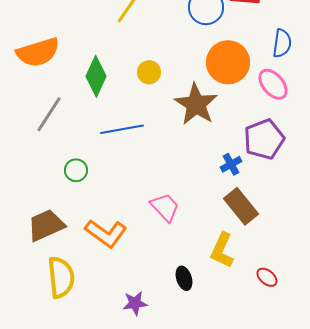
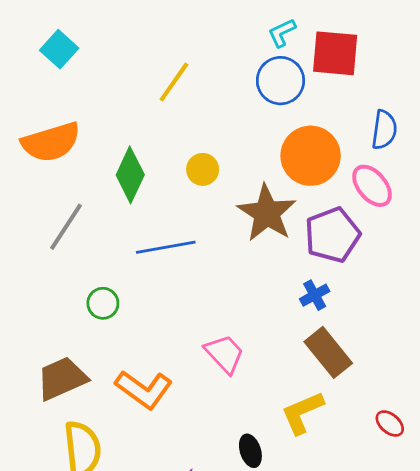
purple pentagon: (264, 139) -> (332, 235), moved
yellow L-shape: (222, 250) -> (302, 413), turned 42
red ellipse: (267, 277) -> (390, 423), moved

